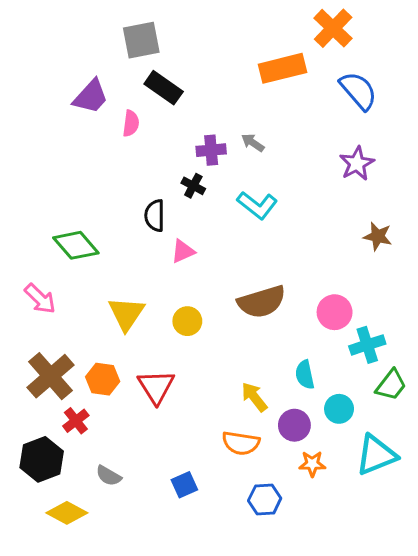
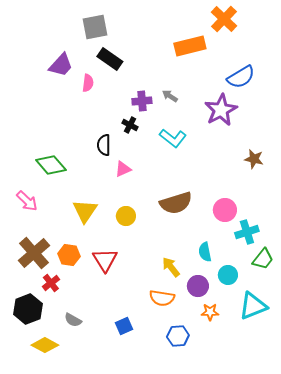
blue semicircle: (358, 91) -> (241, 77), moved, turned 100
purple star: (357, 164) -> (221, 110), moved, size x1.4

